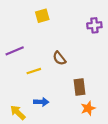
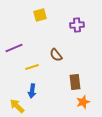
purple cross: (94, 25) -> (77, 25), moved
blue arrow: (41, 102) -> (32, 91), moved, turned 96

